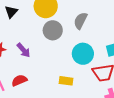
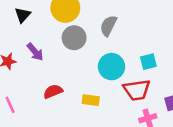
purple arrow: (24, 50) -> (35, 52), moved
red semicircle: (19, 80) -> (53, 91), moved

